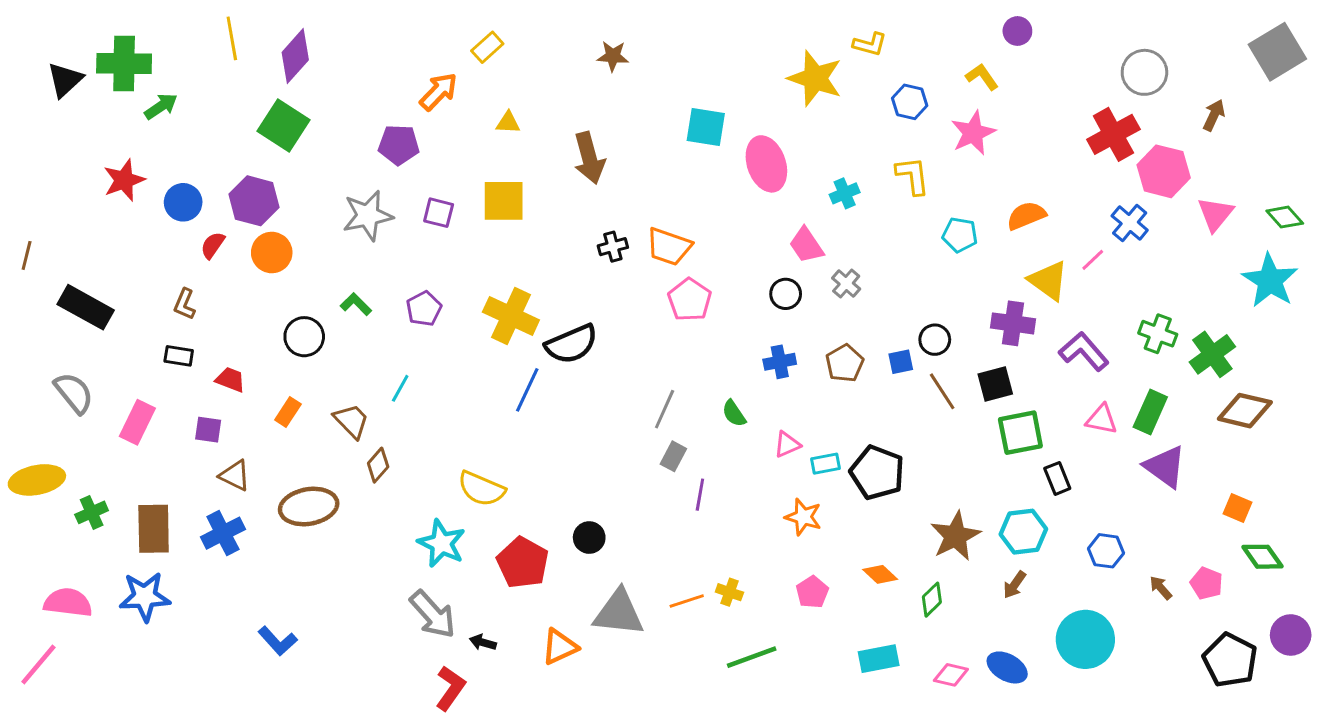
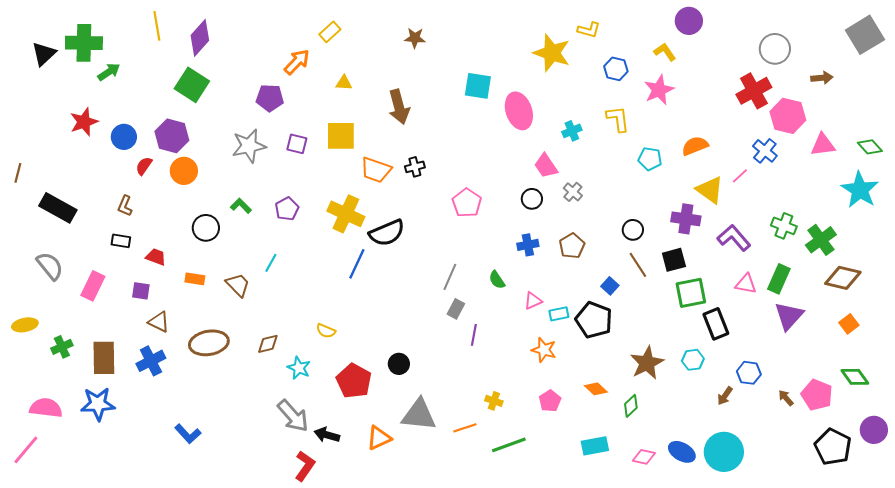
purple circle: (1017, 31) -> (689, 21), size x1.4
brown arrow: (1214, 115) -> (822, 78), turned 60
pink triangle: (1215, 214) -> (823, 145), turned 44
orange trapezoid: (669, 247) -> (376, 170), moved
blue square: (901, 362) -> (610, 286), moved, turned -36
orange rectangle: (288, 412) -> (195, 279), turned 66
brown diamond: (378, 465) -> (268, 344), moved, turned 35
purple triangle: (1165, 467) -> (789, 316), turned 36
black rectangle: (1057, 478) -> (716, 324), size x1.4
yellow ellipse: (37, 480) -> (25, 325), size x0.7
yellow semicircle: (481, 489) -> (326, 331), size x0.6
orange square: (1237, 508) -> (849, 324), moved, turned 30
cyan hexagon: (1023, 532) -> (693, 360), size x0.7
cyan star: (442, 543) -> (299, 368), size x0.7
pink pentagon: (1206, 583) -> (817, 395), size x1.4
brown arrow: (1014, 585) -> (725, 396), moved
orange line: (687, 601) -> (465, 428), moved
cyan circle: (1085, 639) -> (724, 452), moved
black arrow: (483, 642) -> (327, 435), size x1.4

